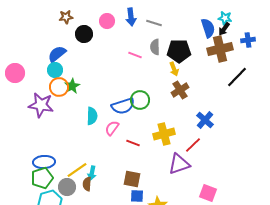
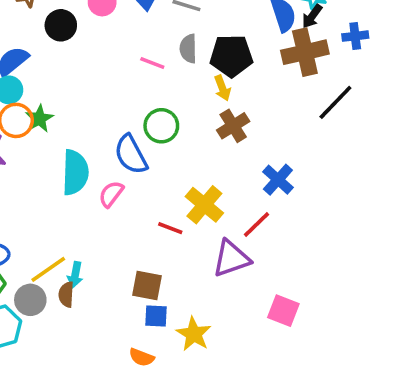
green circle: (140, 100) -> (161, 126), moved
blue semicircle: (123, 106) -> (131, 154), turned 80
cyan semicircle: (92, 116) -> (75, 172), size x1.4
yellow cross: (164, 134) -> (204, 205), turned -35
red line: (133, 143) -> (170, 228), moved

